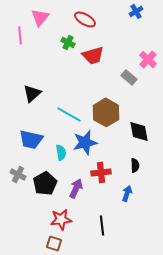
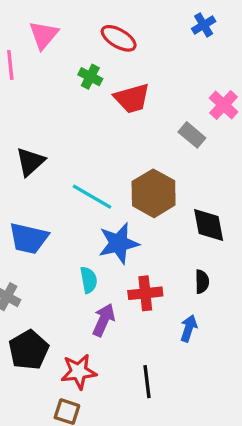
cyan semicircle: (61, 152) -> (89, 280), moved
black pentagon: (45, 183) -> (29, 350), moved

